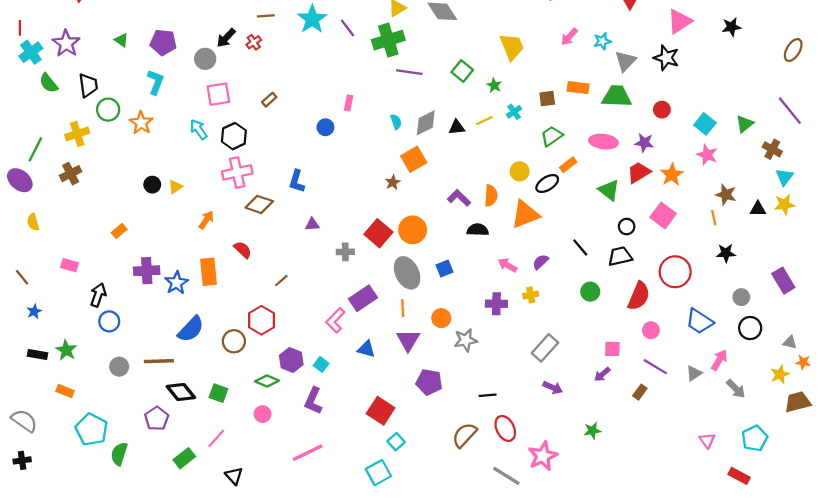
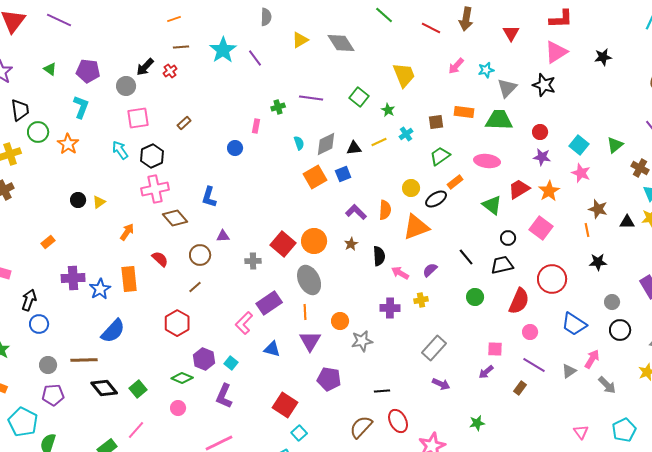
green cross: (388, 40) -> (278, 107), moved, size x0.5
purple star: (644, 143) -> (542, 157), moved
brown star: (393, 182) -> (351, 244), moved
brown diamond: (259, 204) -> (175, 218), turned 30
black semicircle: (478, 230) -> (379, 256), moved, turned 84
blue square: (445, 268) -> (343, 174), moved
brown circle: (234, 341) -> (200, 255), moved
green square: (218, 393) -> (138, 389), turned 30
purple pentagon: (157, 418) -> (53, 395), moved, turned 30

